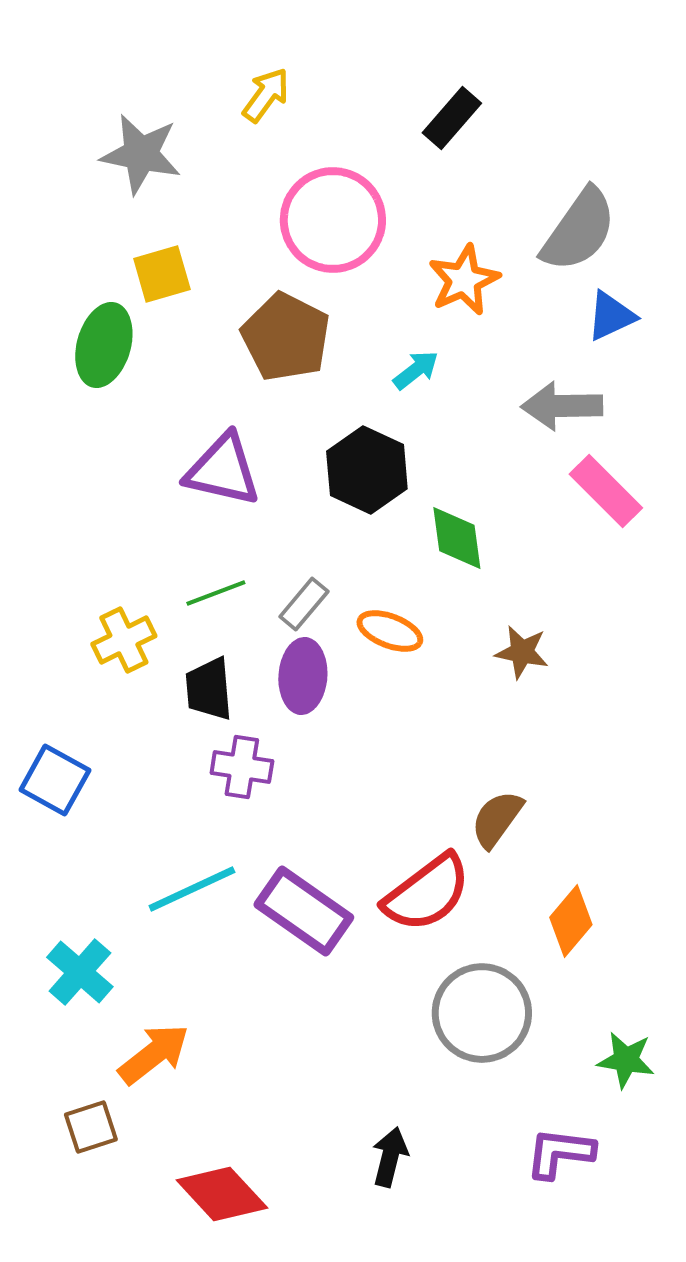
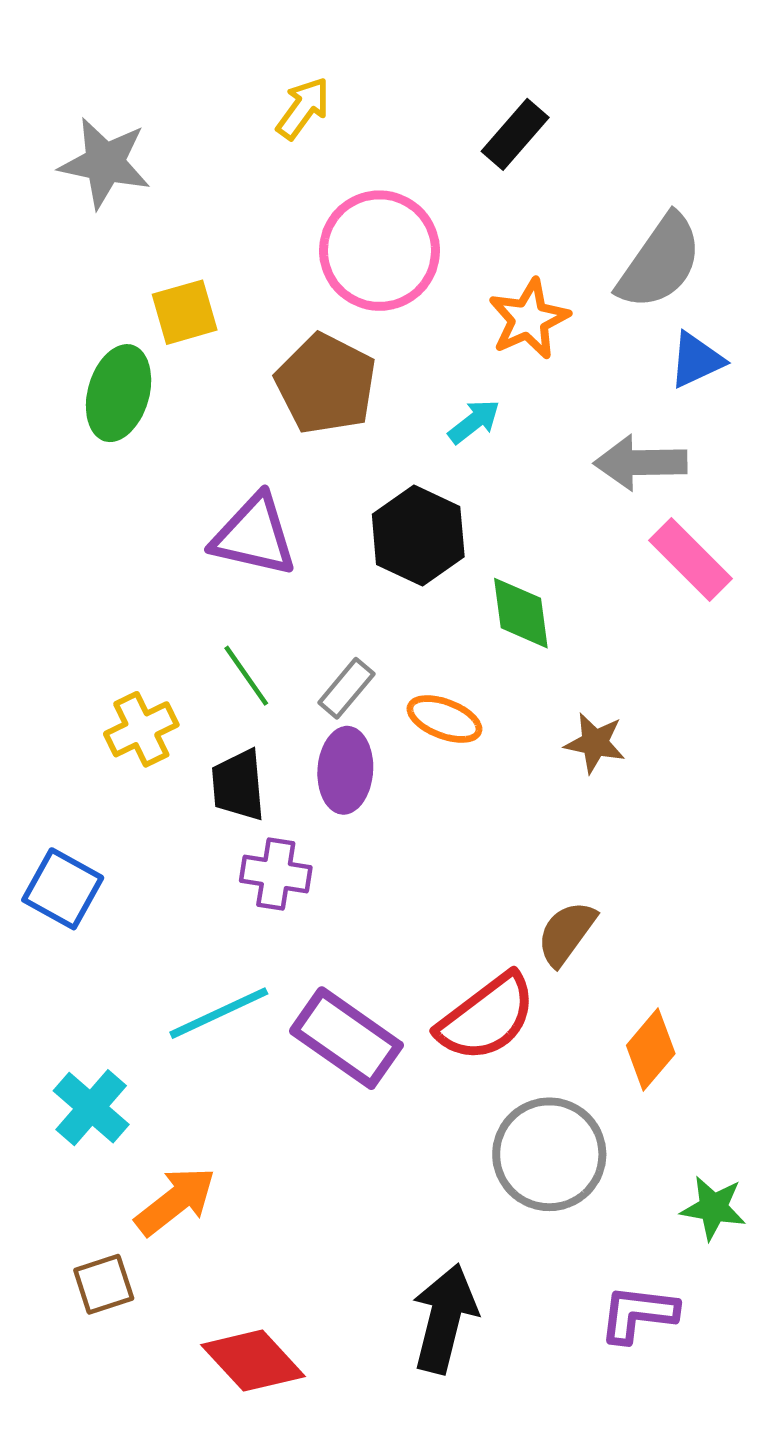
gray star: (141, 154) -> (105, 163), moved
green line: (216, 593) -> (246, 676), turned 76
black arrow: (390, 1157) -> (444, 1318), size x1.6

